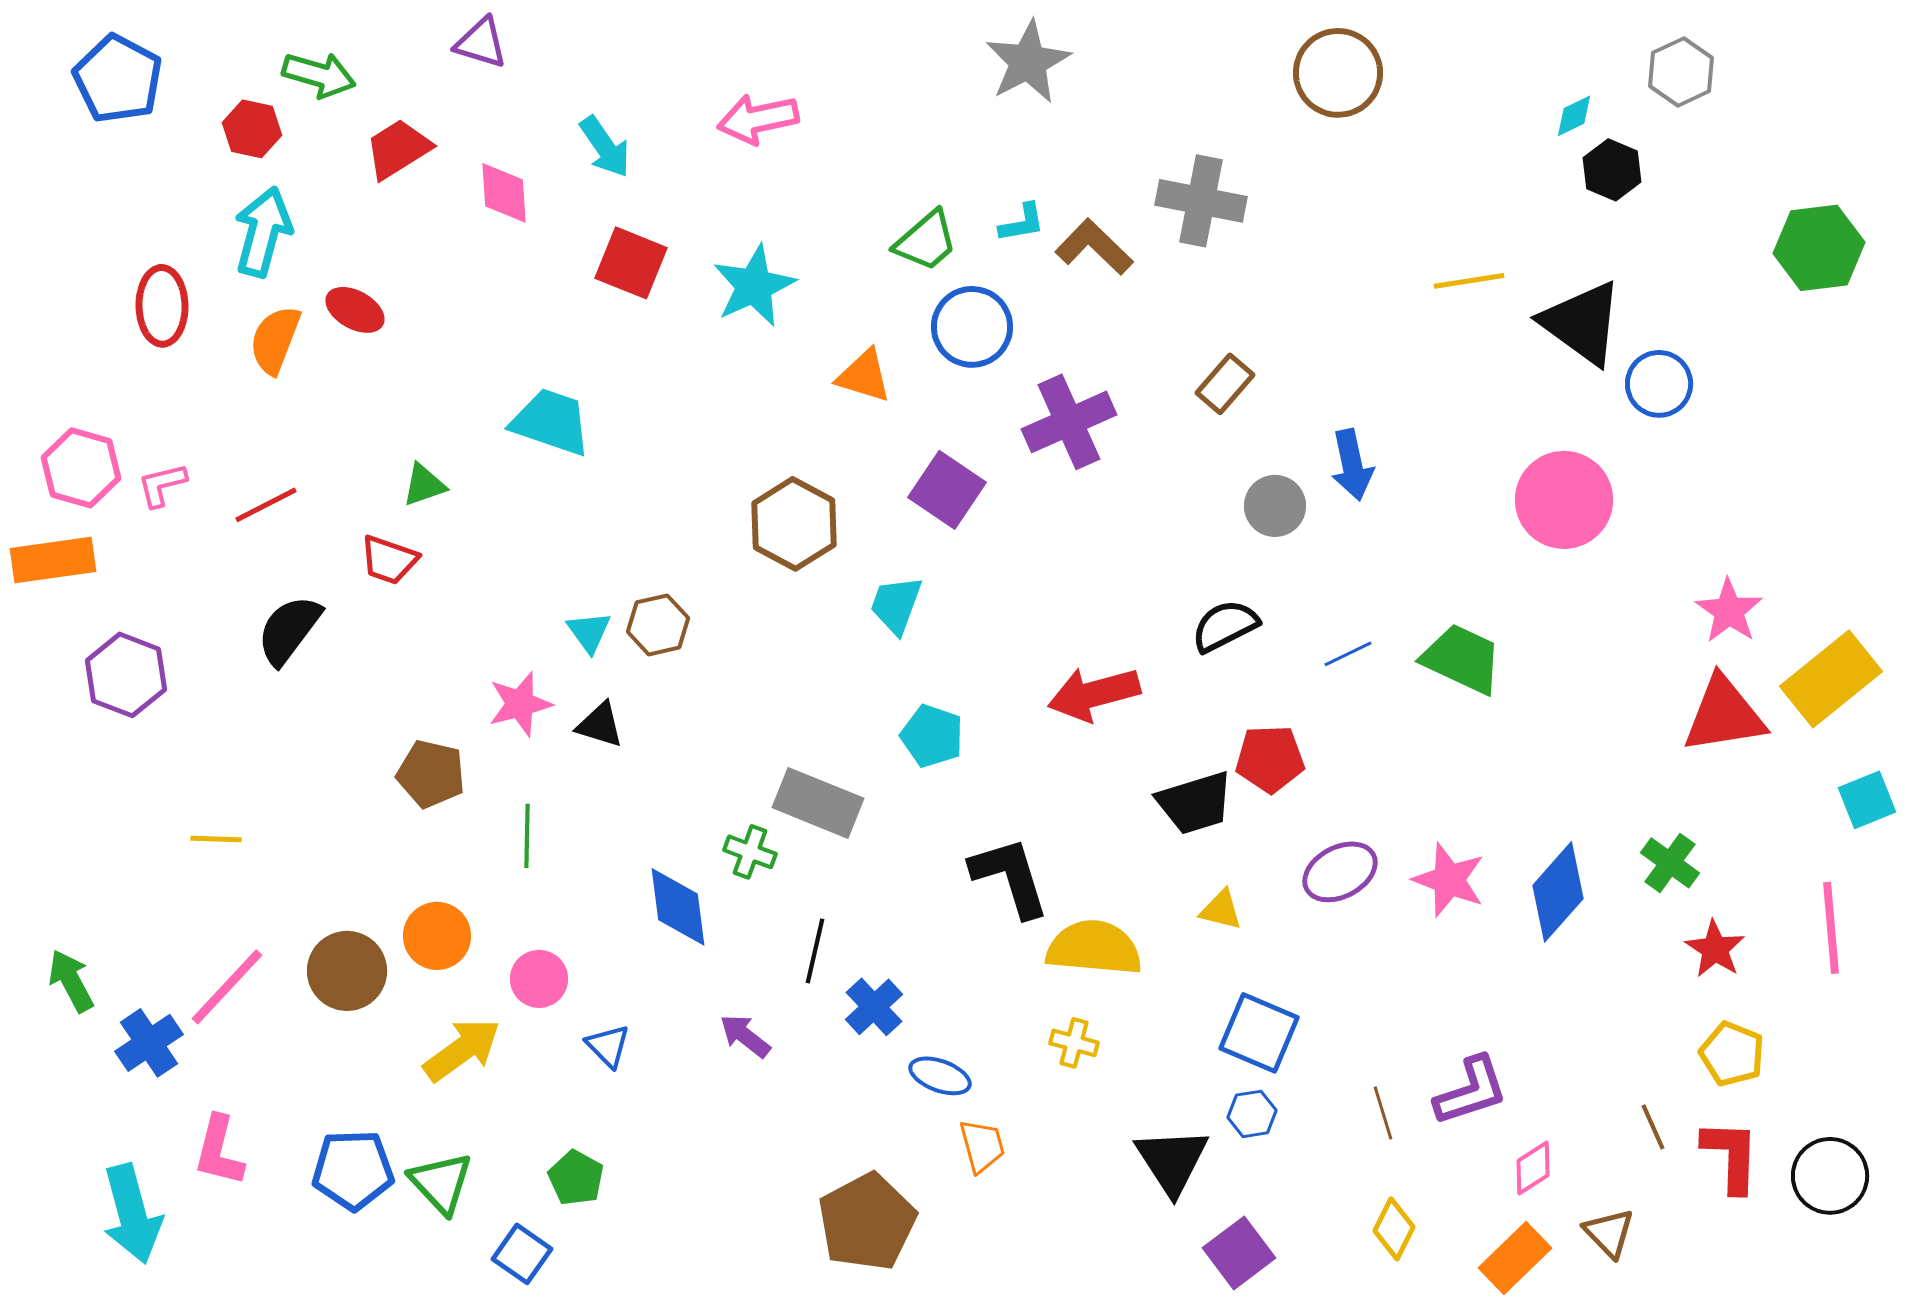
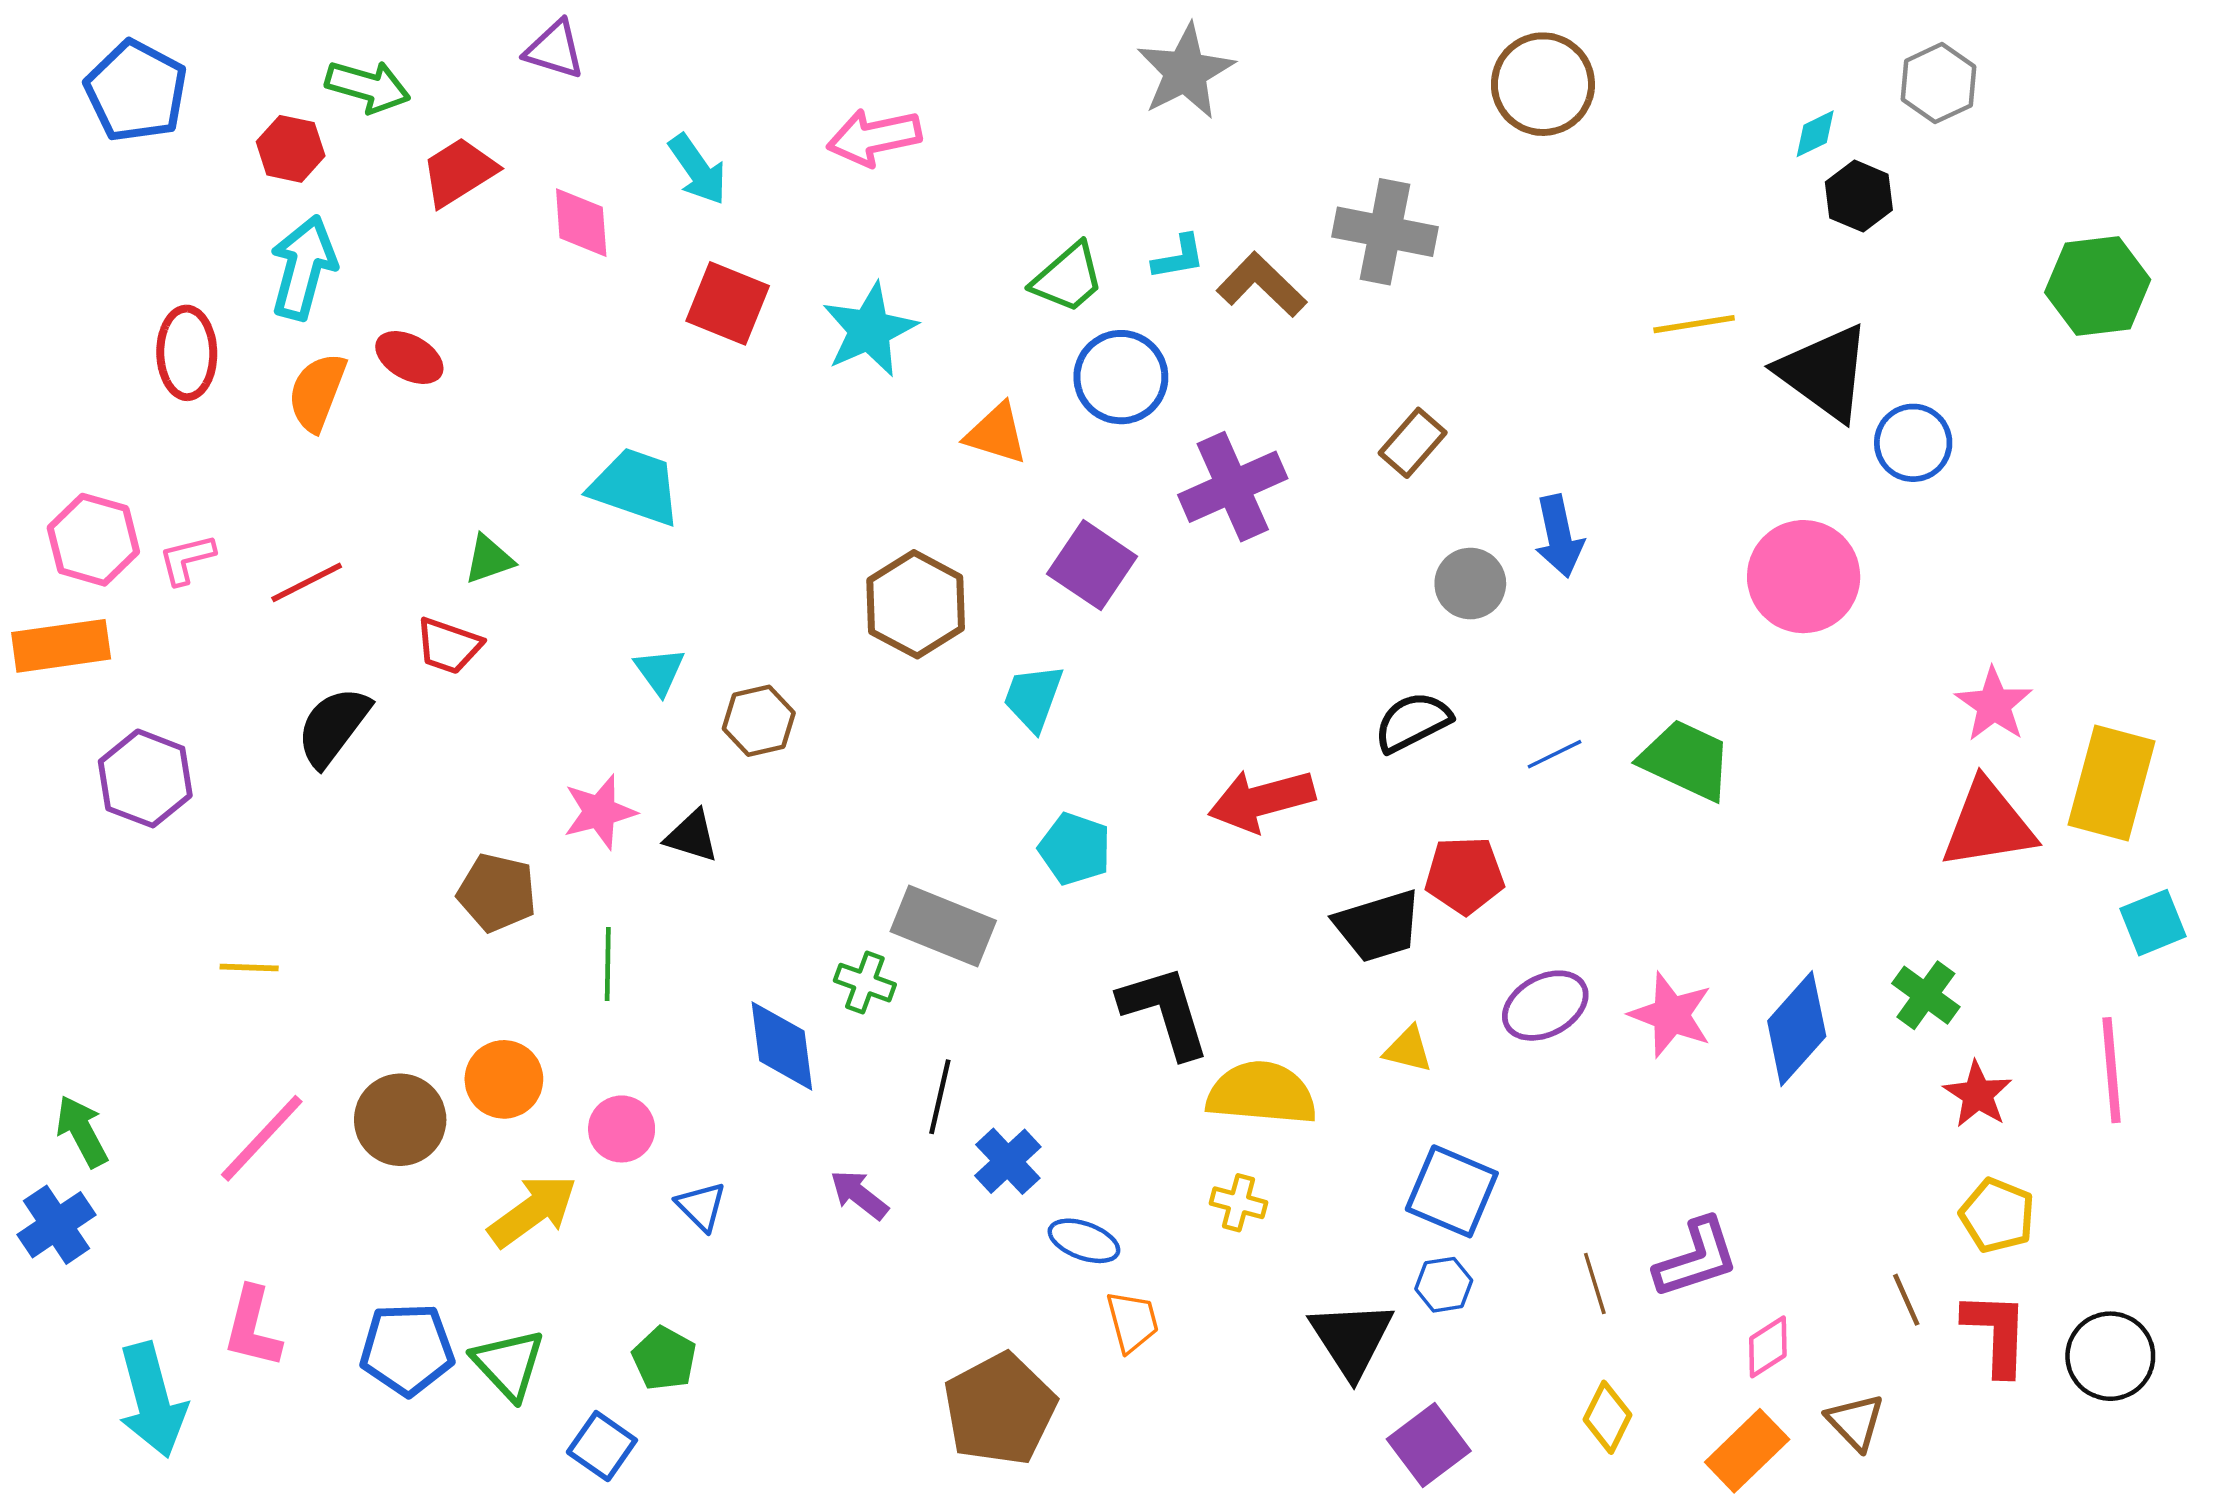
cyan triangle: (589, 632) -> (660, 671), moved
yellow rectangle: (1831, 679) -> (2111, 783), turned -36
blue cross: (149, 1043) -> (56, 1225), moved

